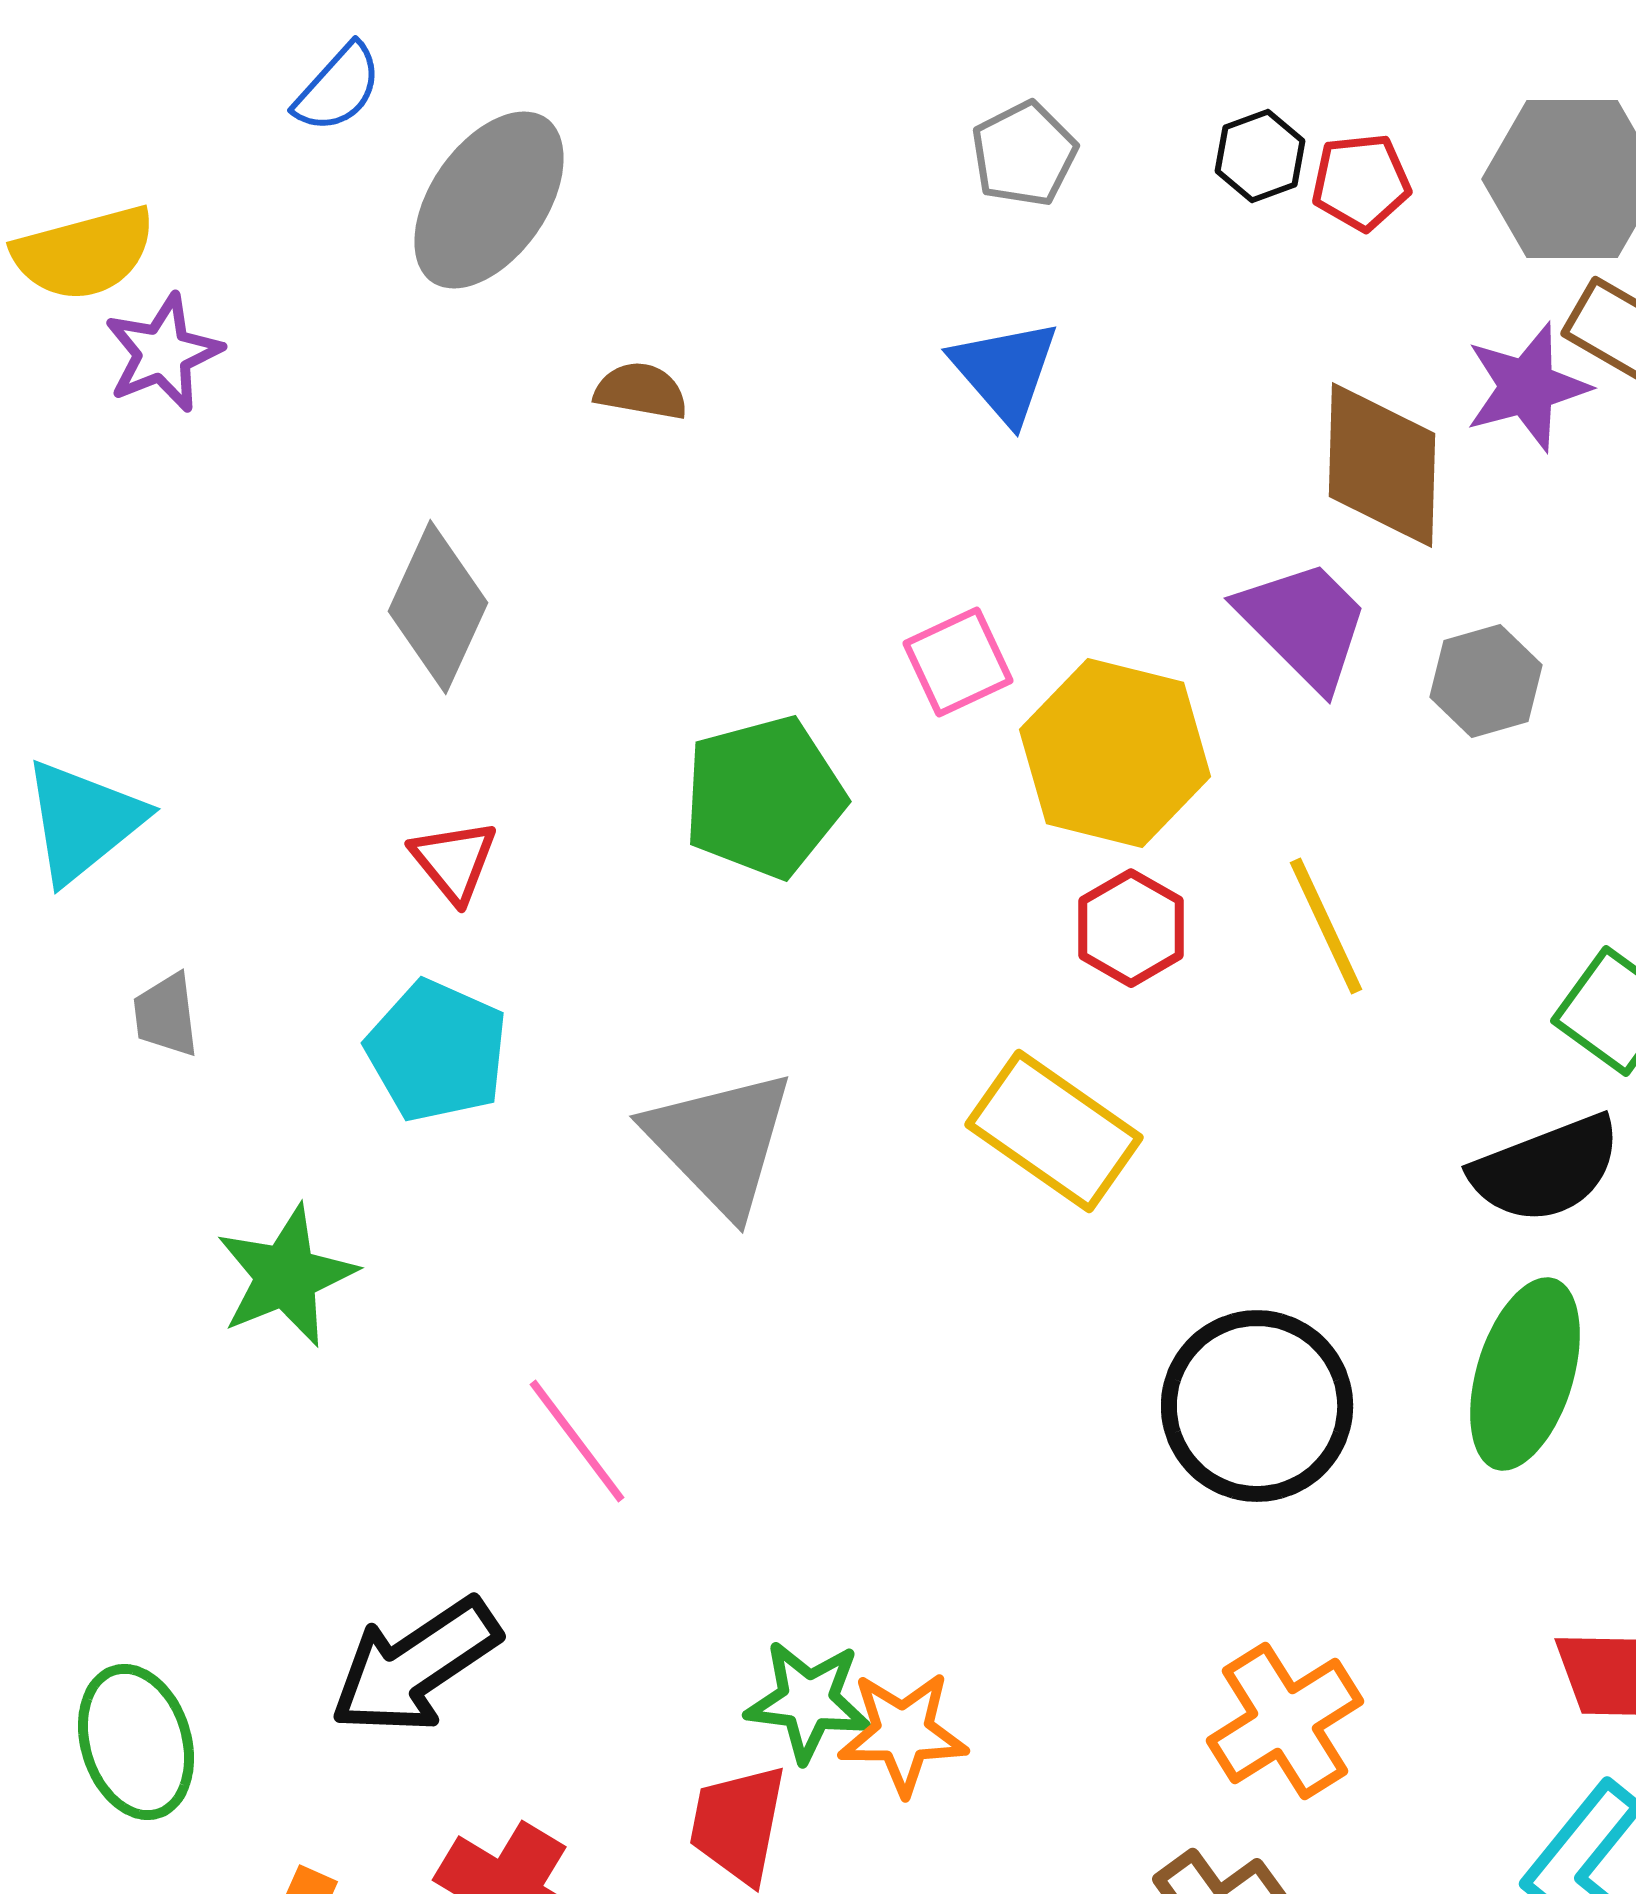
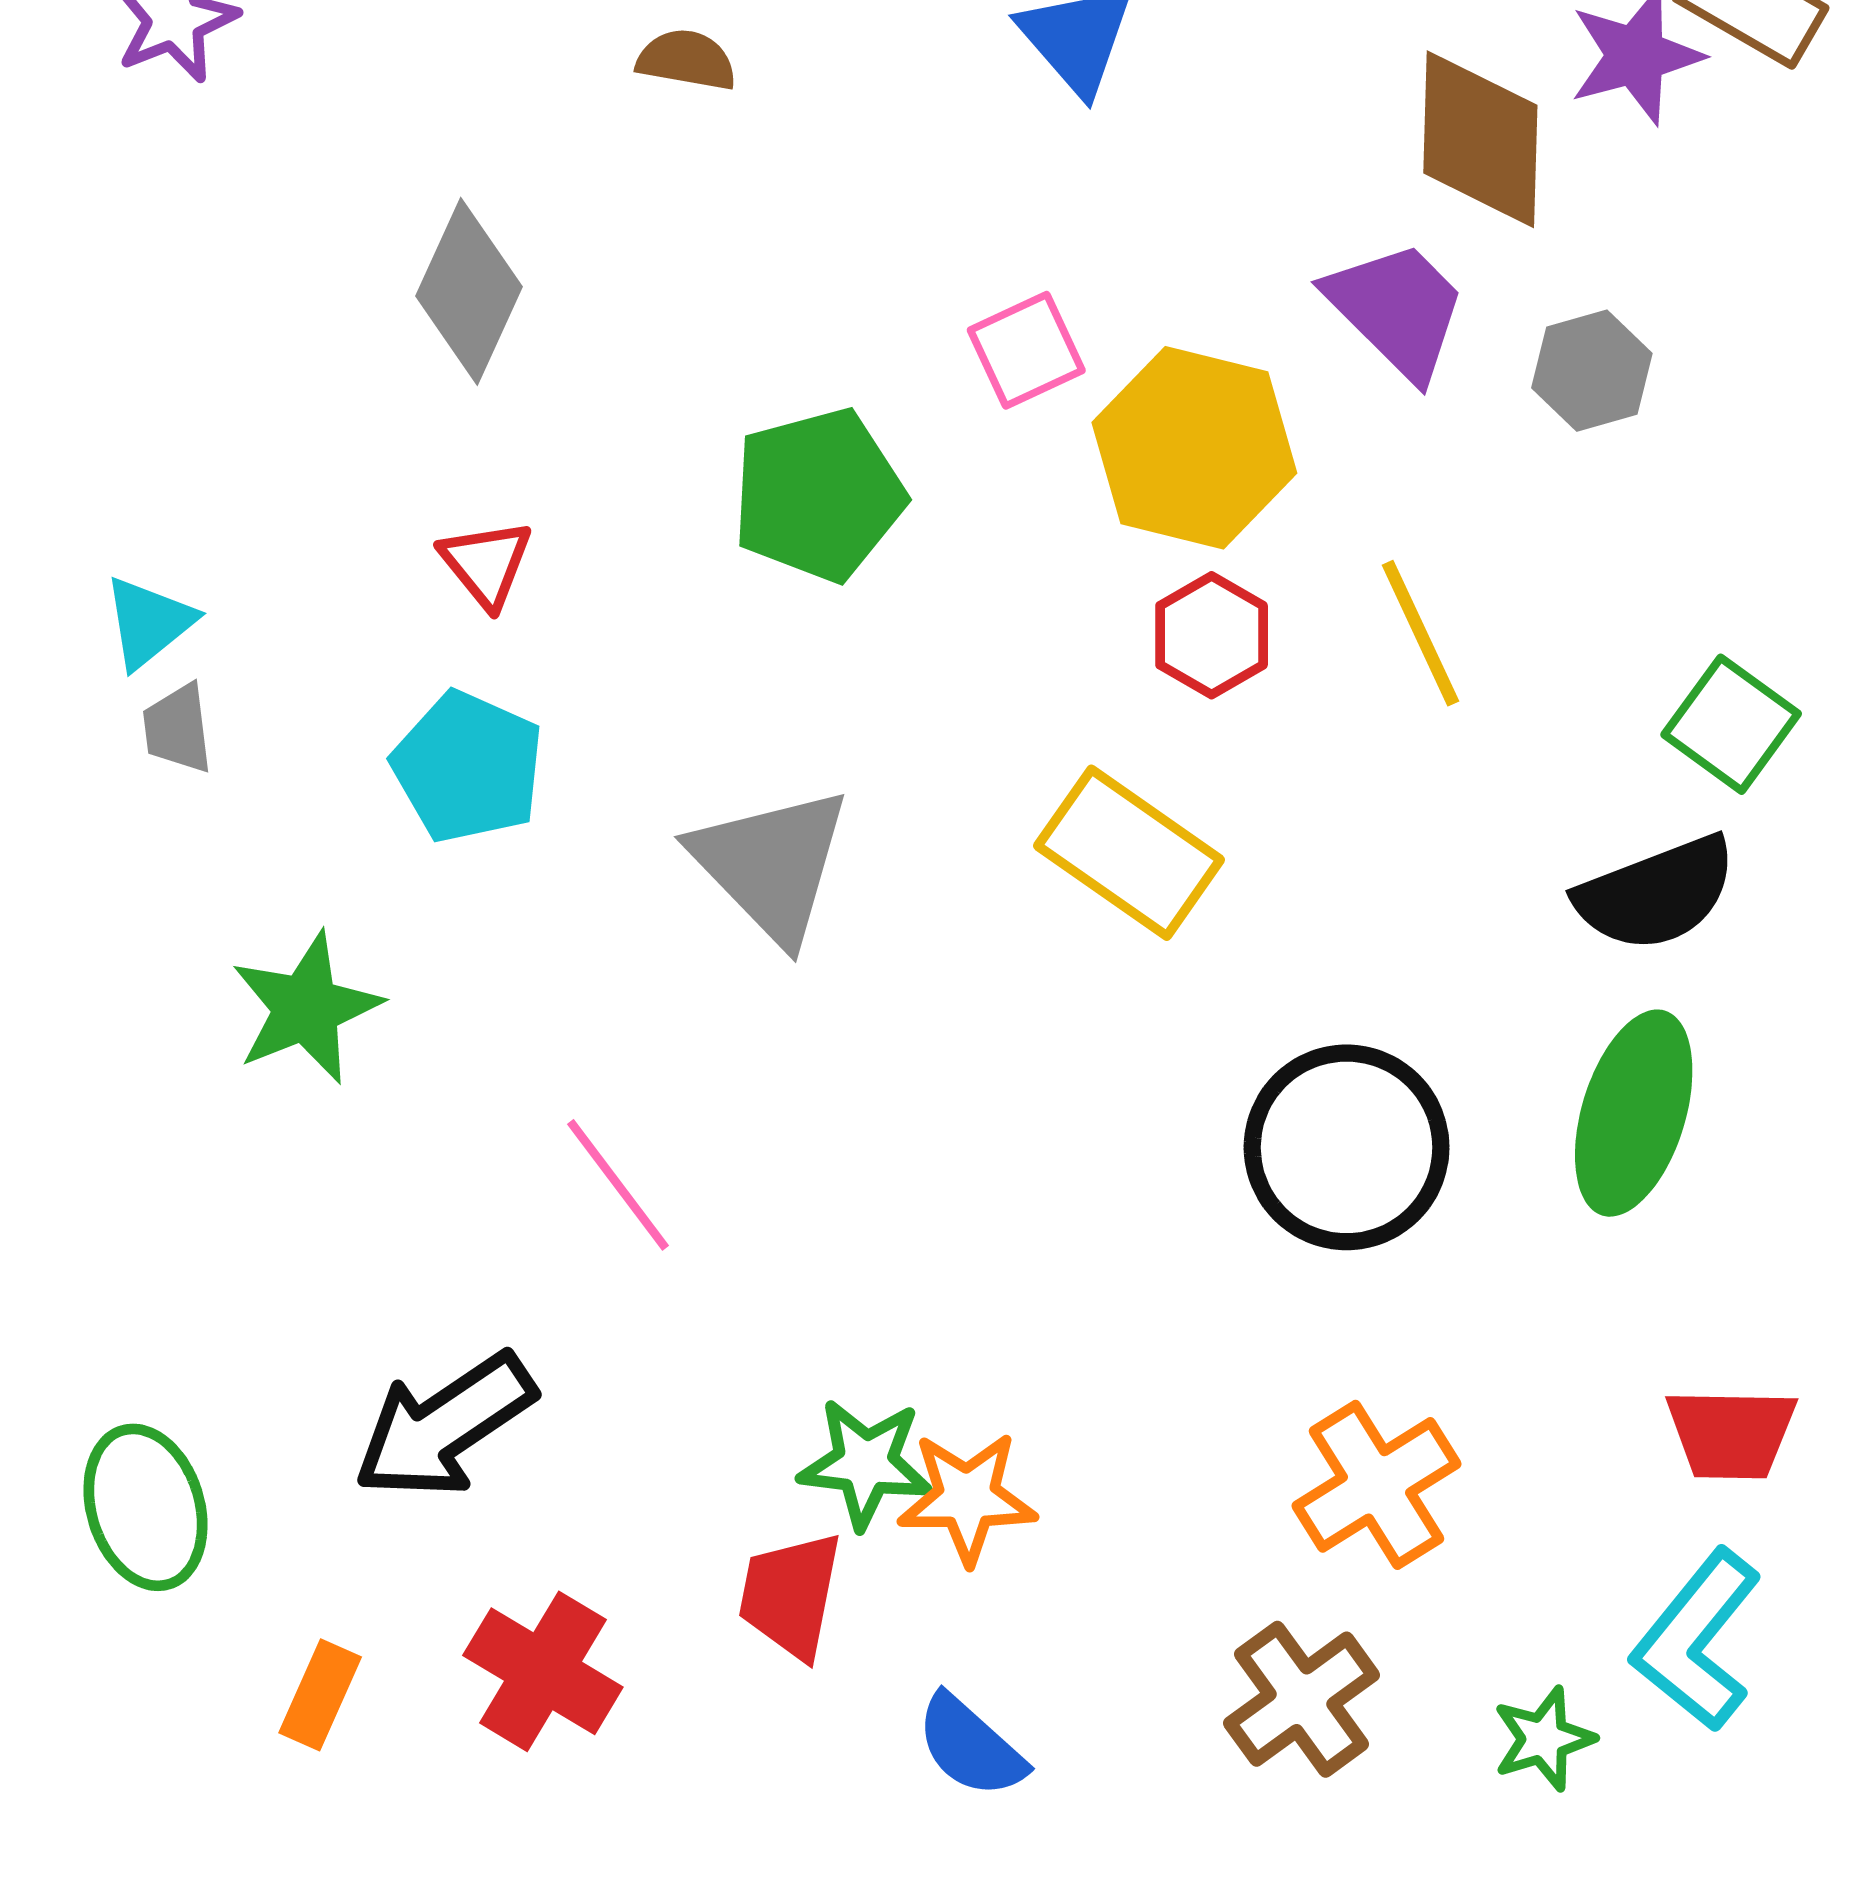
cyan triangle: (83, 821) -> (149, 622), moved, size x0.7

